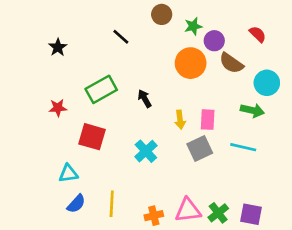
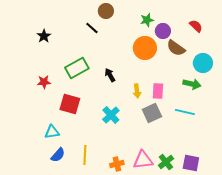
brown circle: (162, 14) -> (106, 11), moved

